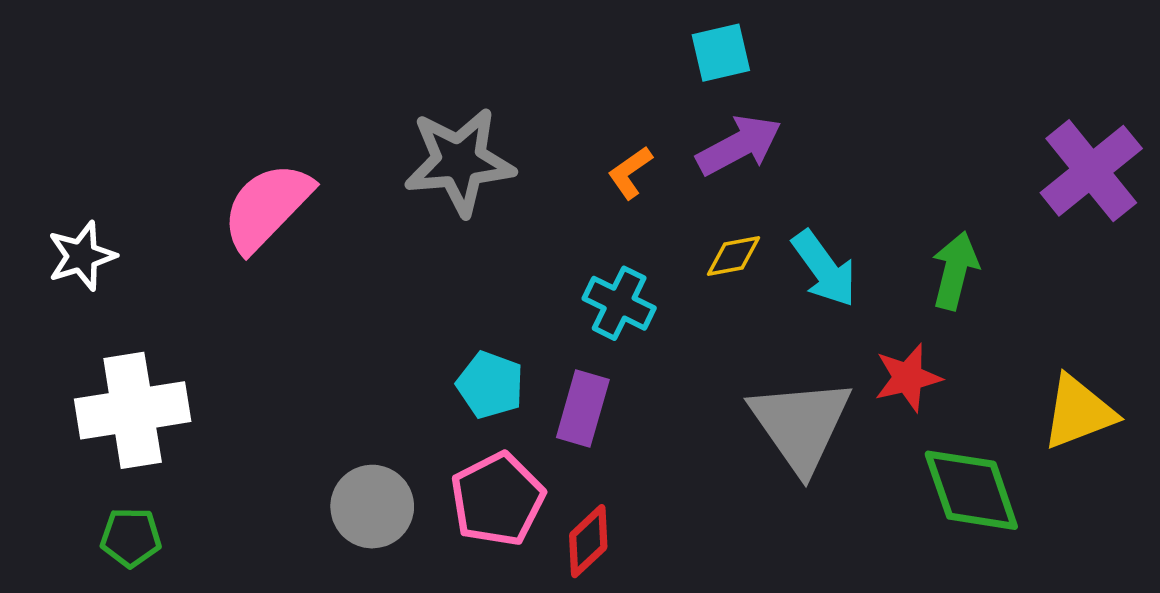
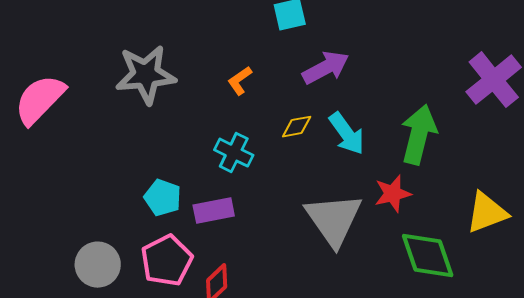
purple arrow: (739, 145) -> (326, 68), moved
green arrow: (955, 271) -> (419, 135), size x1.4
purple rectangle: (583, 409) -> (214, 211), turned 63

